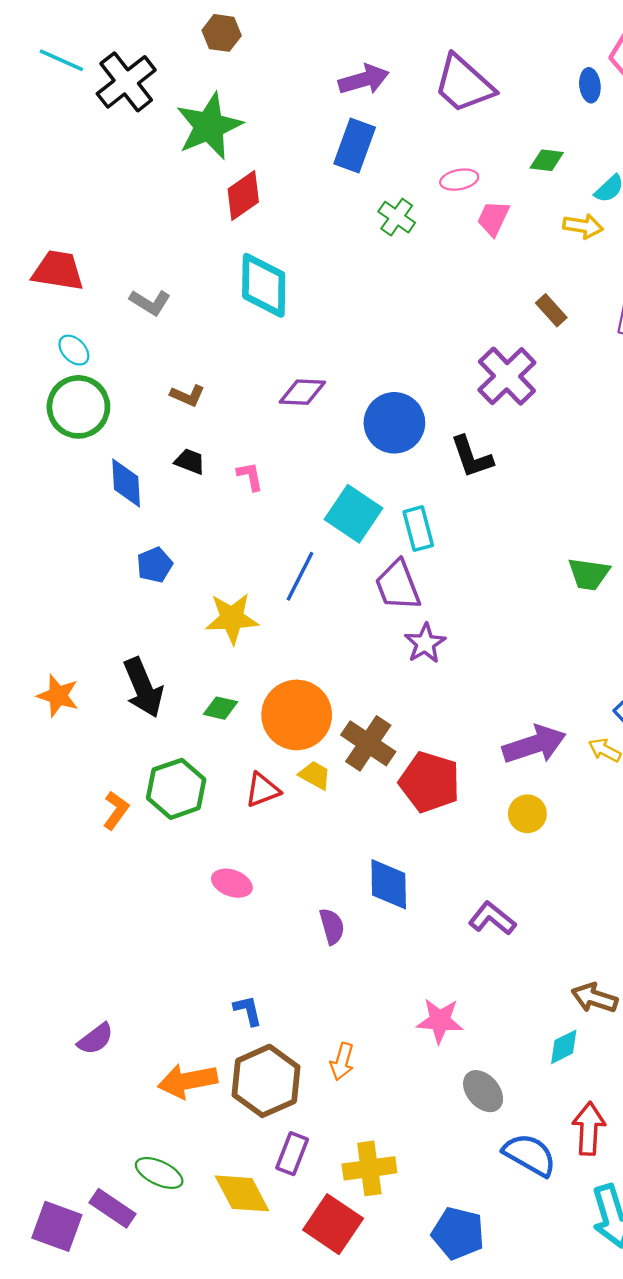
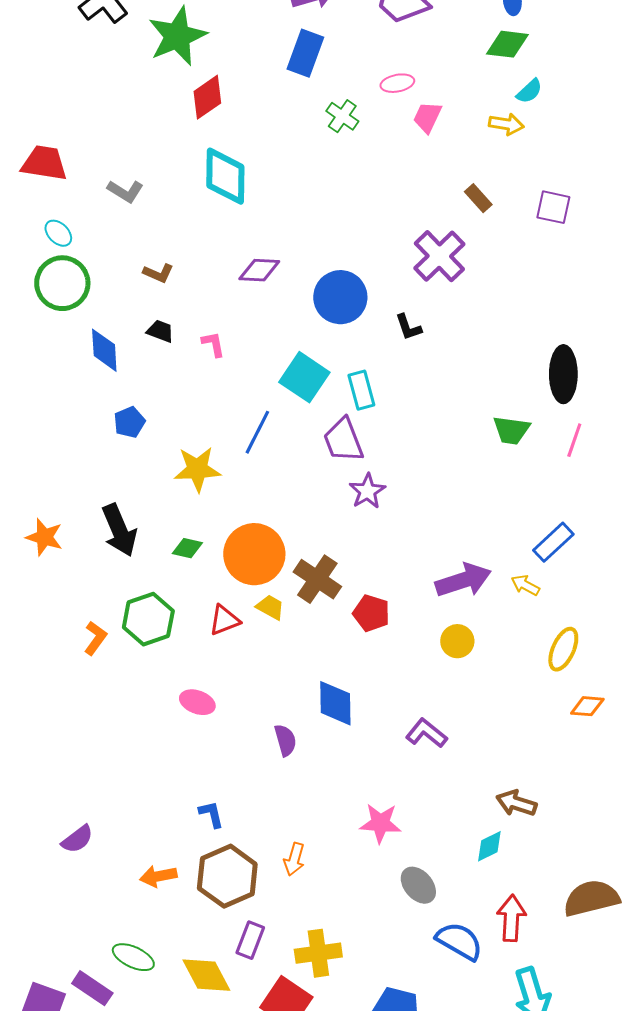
green diamond: (547, 160) -> (507, 44), moved, size x1.4
black L-shape: (472, 457) -> (408, 327), size x0.7
red pentagon: (430, 782) -> (371, 613), size x0.7
orange arrow: (188, 1081) -> (158, 876), size x0.7

